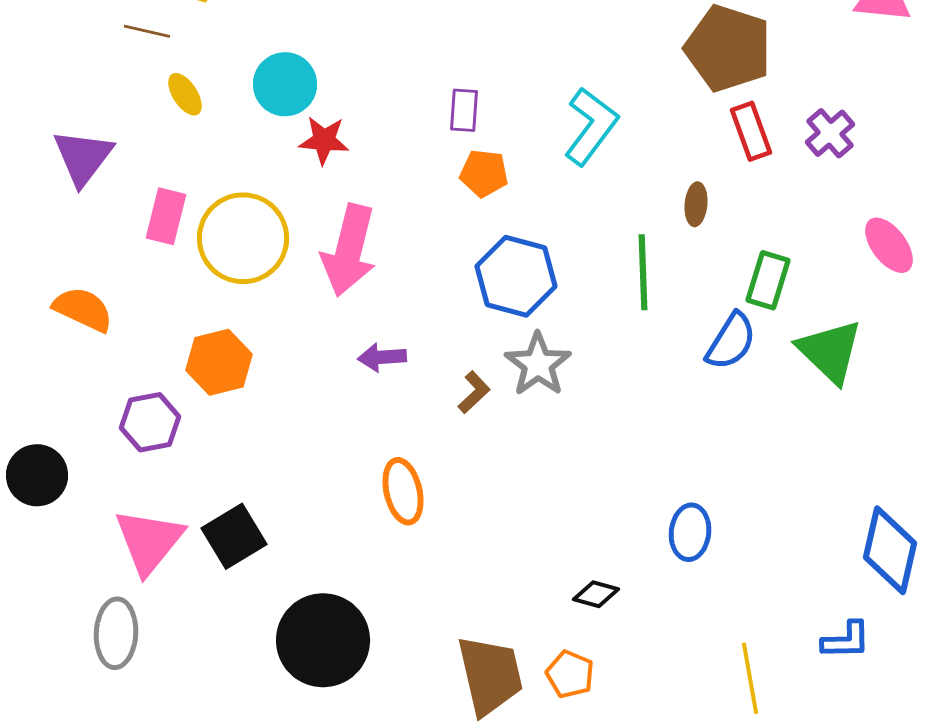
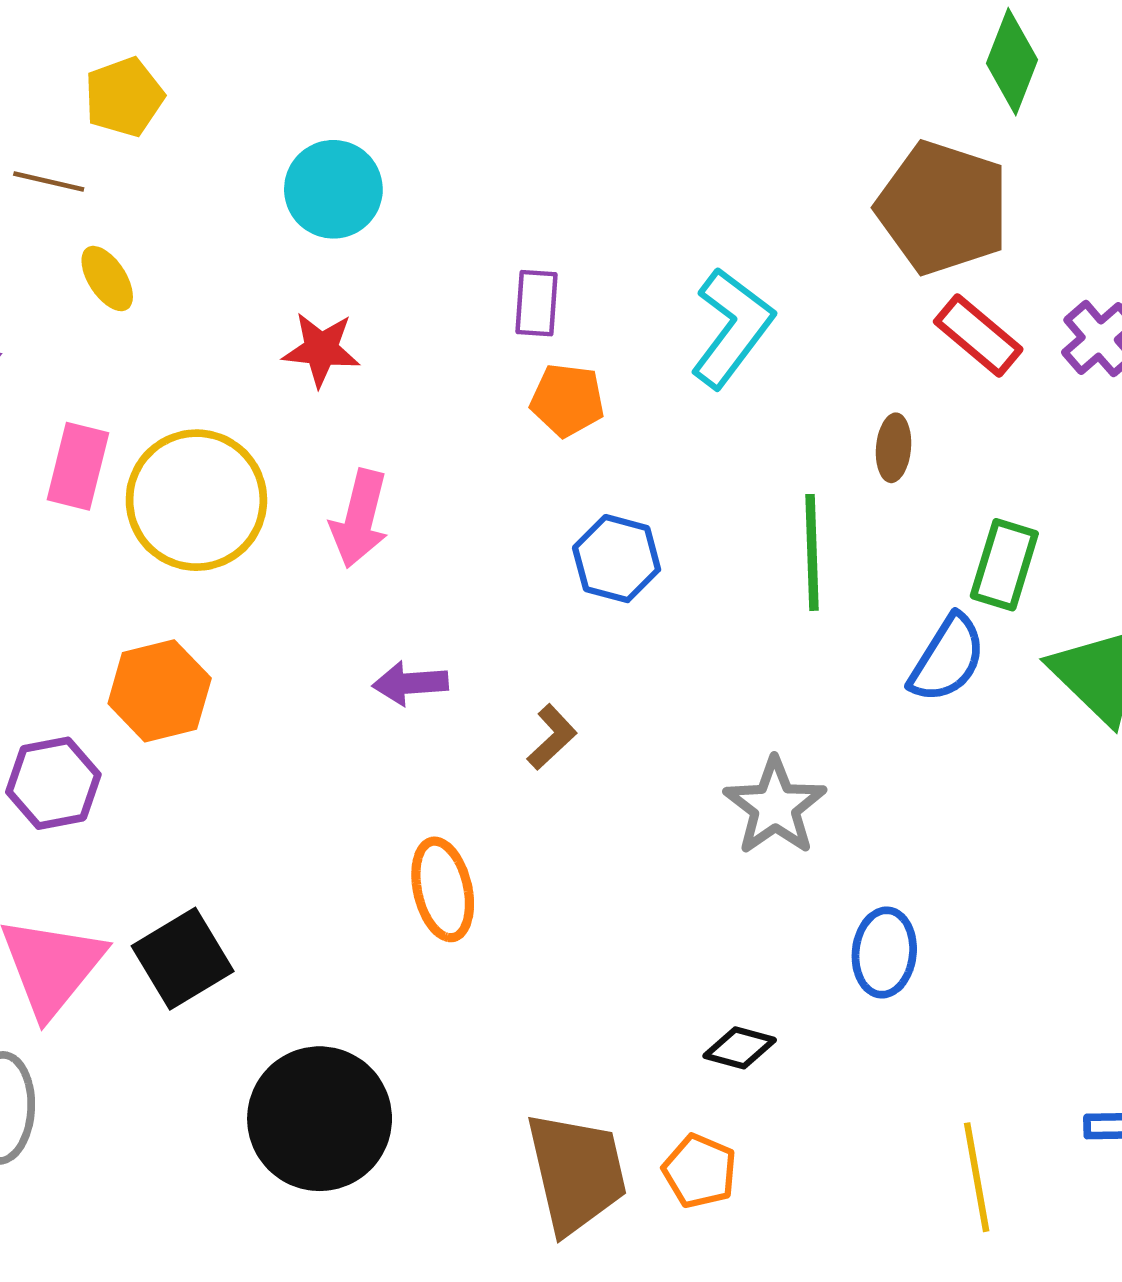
cyan circle: (285, 84) -> (333, 189), moved
red rectangle: (751, 131) -> (978, 335), turned -30
pink arrow: (349, 250) -> (360, 519), size x0.7
blue hexagon: (516, 276) -> (617, 559), size x0.7
gray star: (538, 364) -> (775, 806), moved

